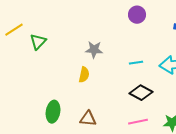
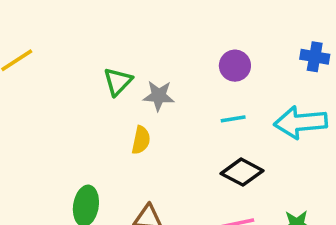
purple circle: (137, 15) -> (235, 66), moved
green triangle: (38, 42) -> (118, 82), moved

